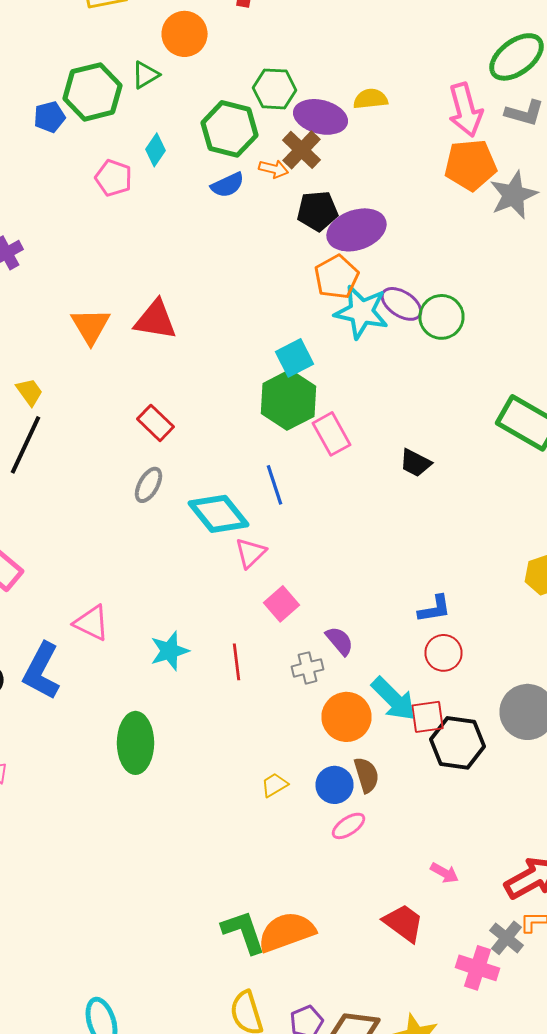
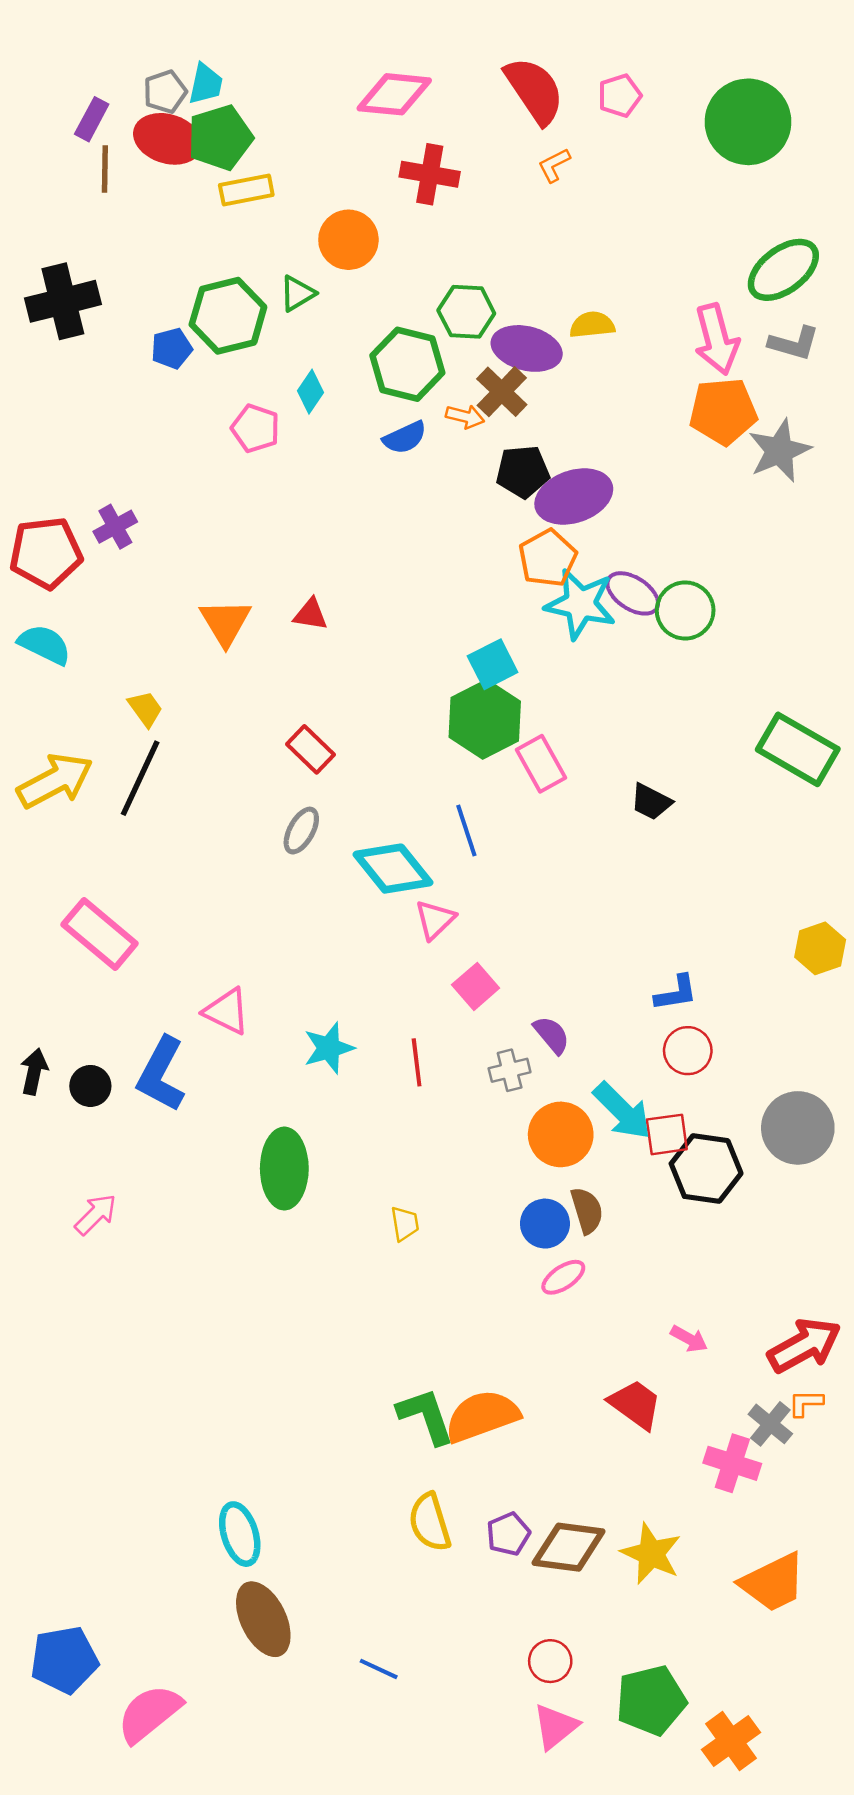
red triangle: (156, 320) -> (310, 614), size x0.6
yellow trapezoid: (274, 785) -> (405, 1224), moved, turned 112

